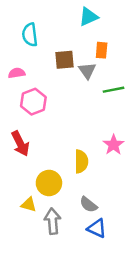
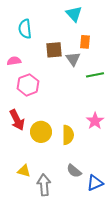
cyan triangle: (88, 17) -> (74, 14), turned -48
yellow circle: (49, 183) -> (41, 132), moved
blue triangle: (97, 228) -> (95, 183), moved, turned -48

